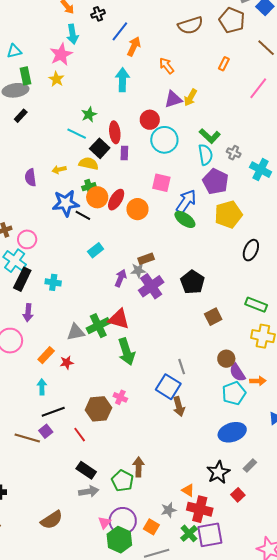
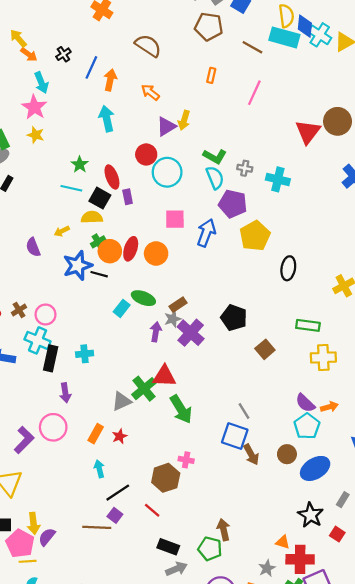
brown semicircle: (190, 25) -> (148, 46), moved, turned -115
green ellipse: (185, 219) -> (143, 298), moved
brown circle: (226, 359) -> (287, 454), moved

